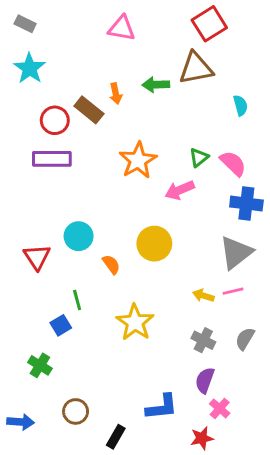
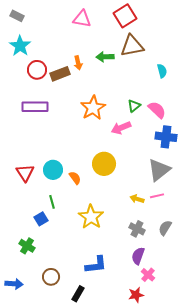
red square: (209, 24) -> (125, 16), moved
brown rectangle: (89, 110) -> (60, 74), turned -60
red circle: (55, 120) -> (37, 70), moved
cyan circle: (79, 236) -> (53, 170), moved
blue L-shape: (162, 407) -> (96, 265), moved

